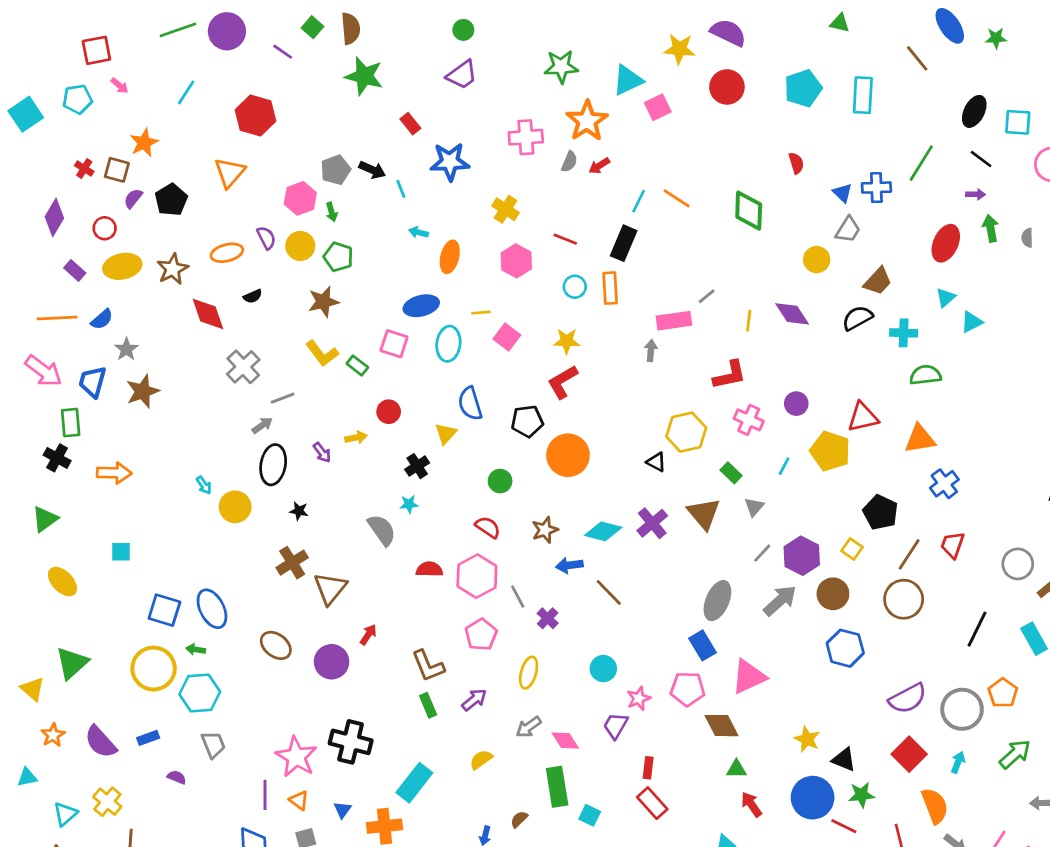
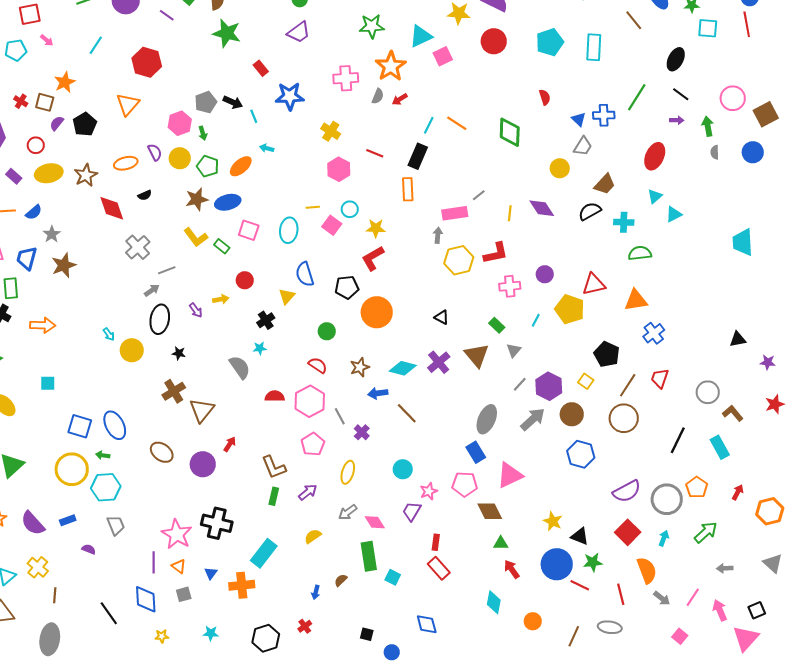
cyan square: (1018, 122) -> (708, 28), moved
green arrow: (991, 228) -> (708, 126), moved
orange ellipse: (450, 257) -> (241, 166), moved, turned 35
cyan circle: (575, 287) -> (350, 209), moved
blue ellipse: (421, 306) -> (228, 202), moved
pink cross: (749, 420) -> (510, 286), turned -30
yellow hexagon: (686, 432) -> (459, 260), moved
green rectangle: (428, 705) -> (274, 496), turned 36

